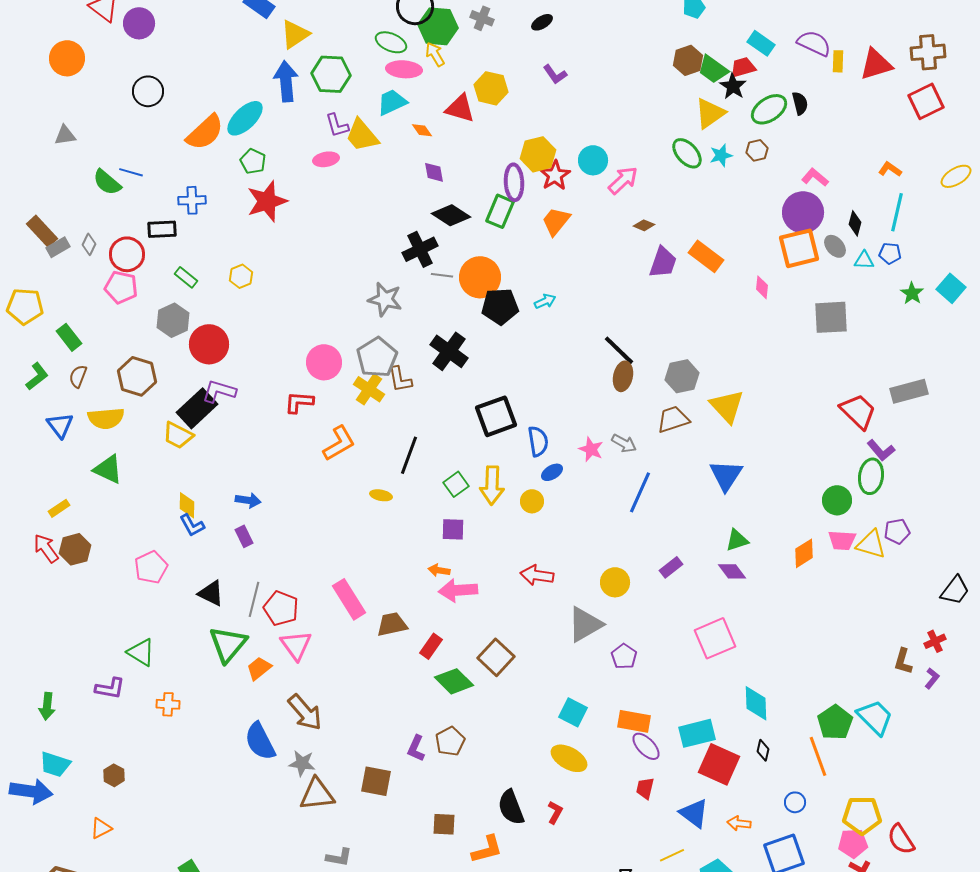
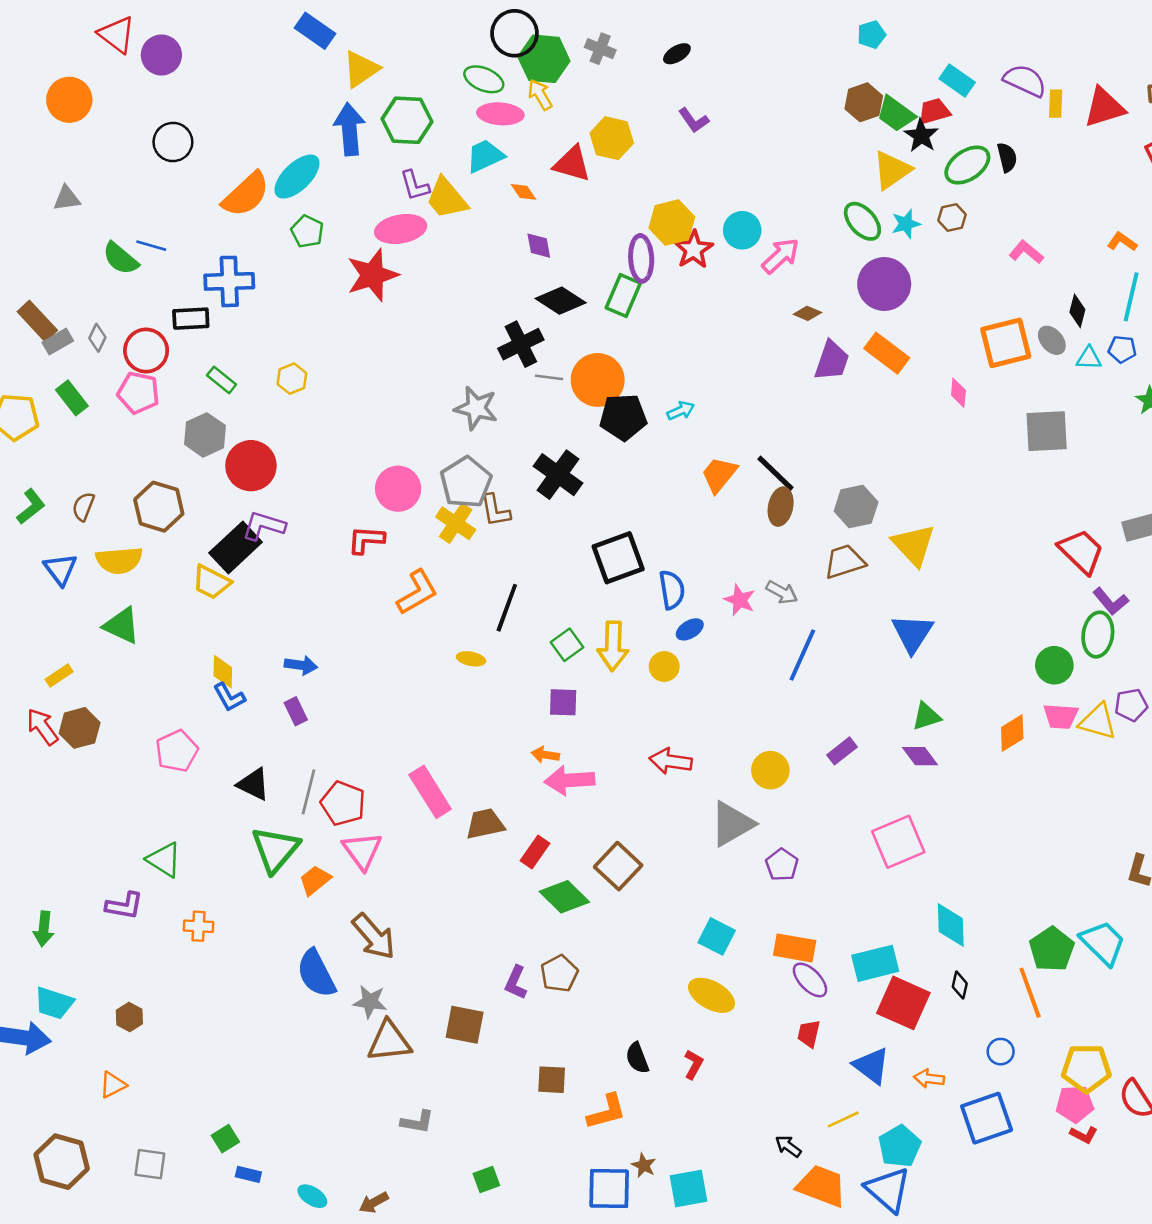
pink ellipse: (326, 159) -> (401, 229), size x1.5
blue cross: (192, 200) -> (229, 281), size x1.4
red star: (267, 201) -> (372, 275), moved
purple circle: (803, 212) -> (884, 284), moved
orange trapezoid: (556, 221) -> (719, 475), moved
green rectangle: (69, 337) -> (72, 398), moved
black semicircle: (511, 807) -> (637, 1058), size x0.7

